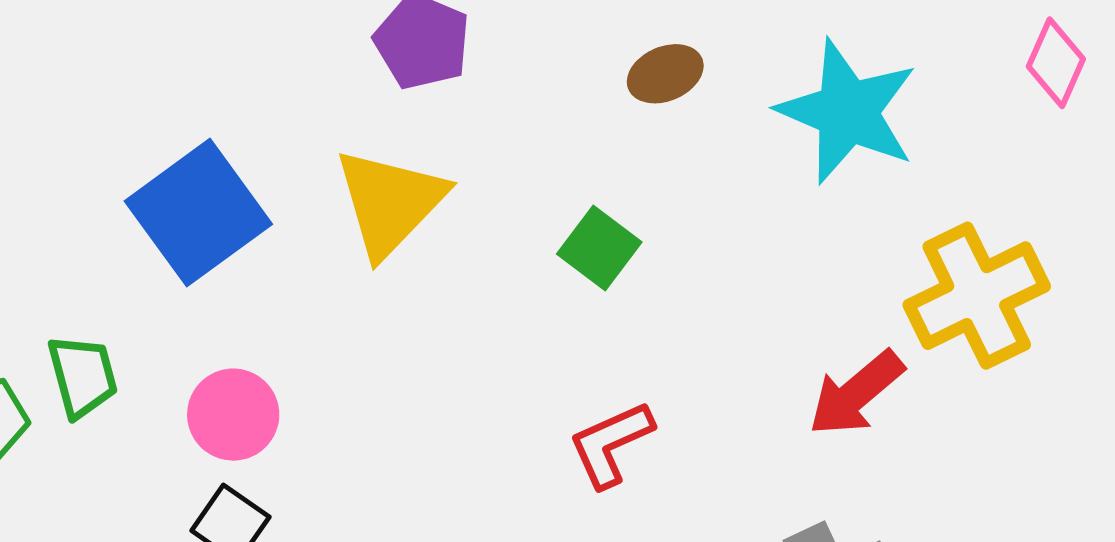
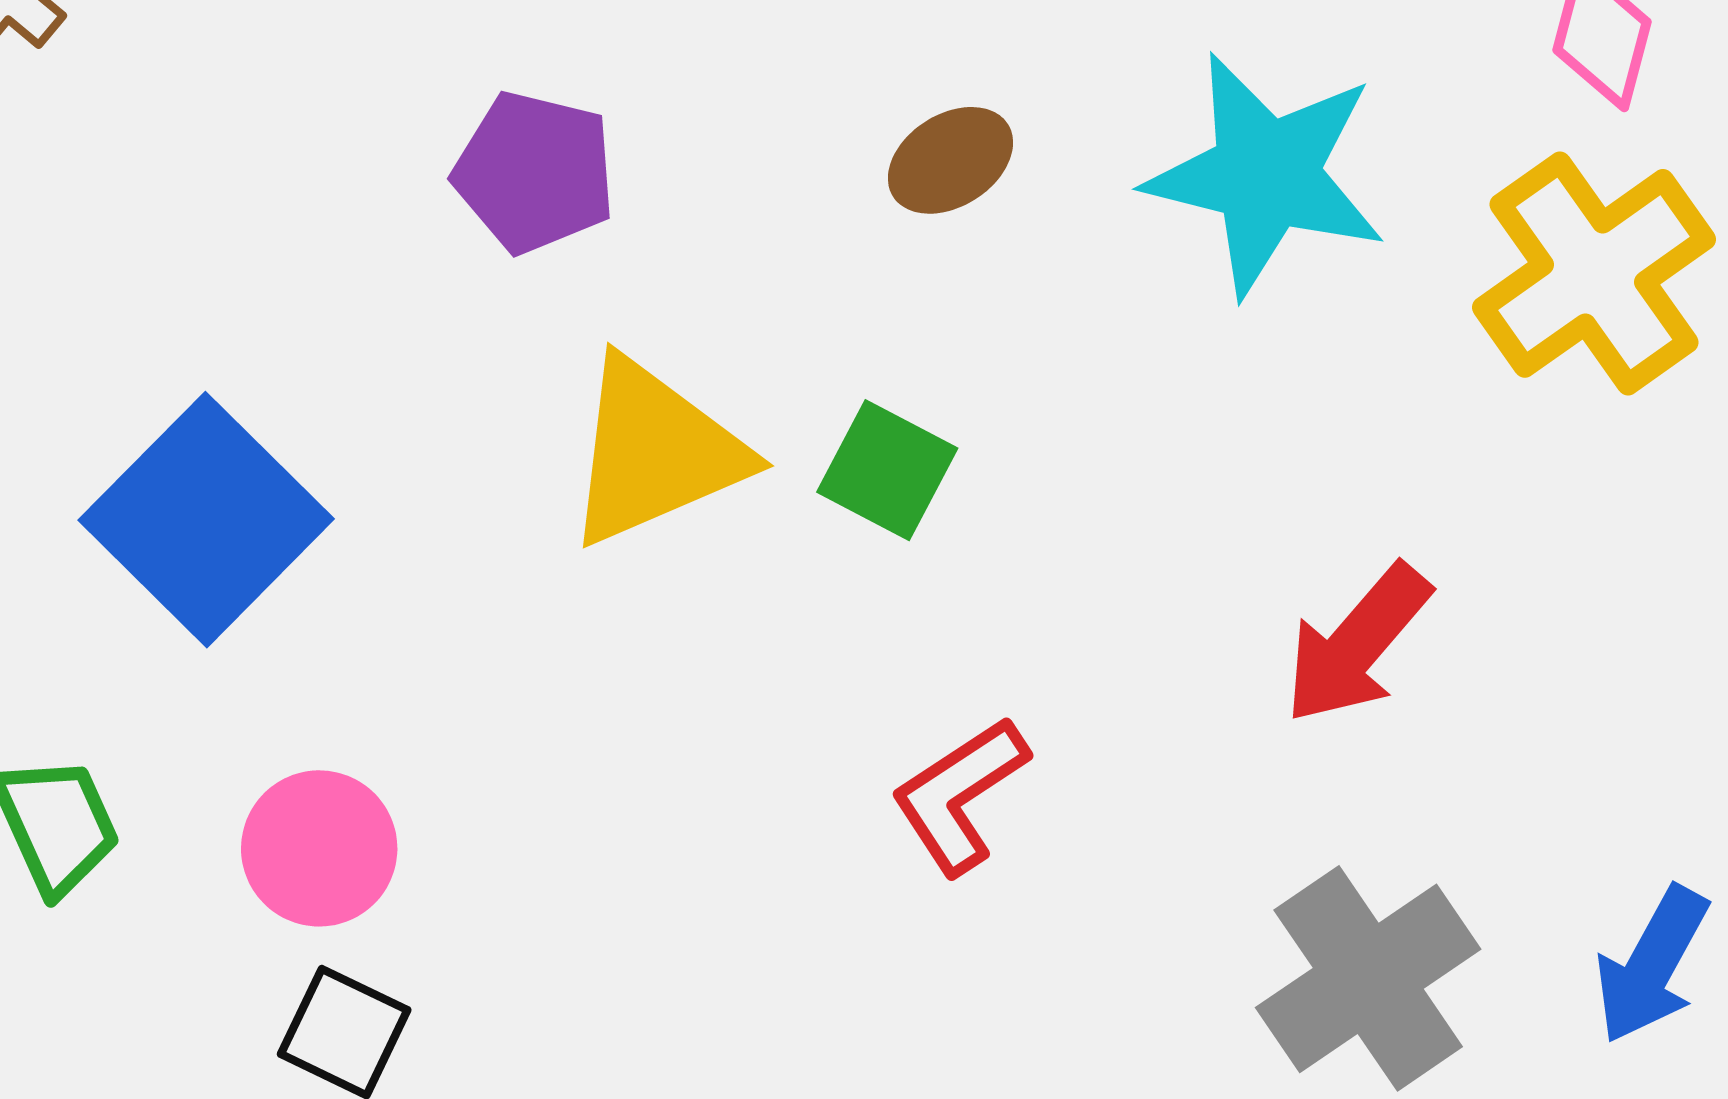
yellow triangle: (390, 202) -> (655, 452), moved, turned 32
yellow cross: (977, 296) -> (1594, 273), moved

